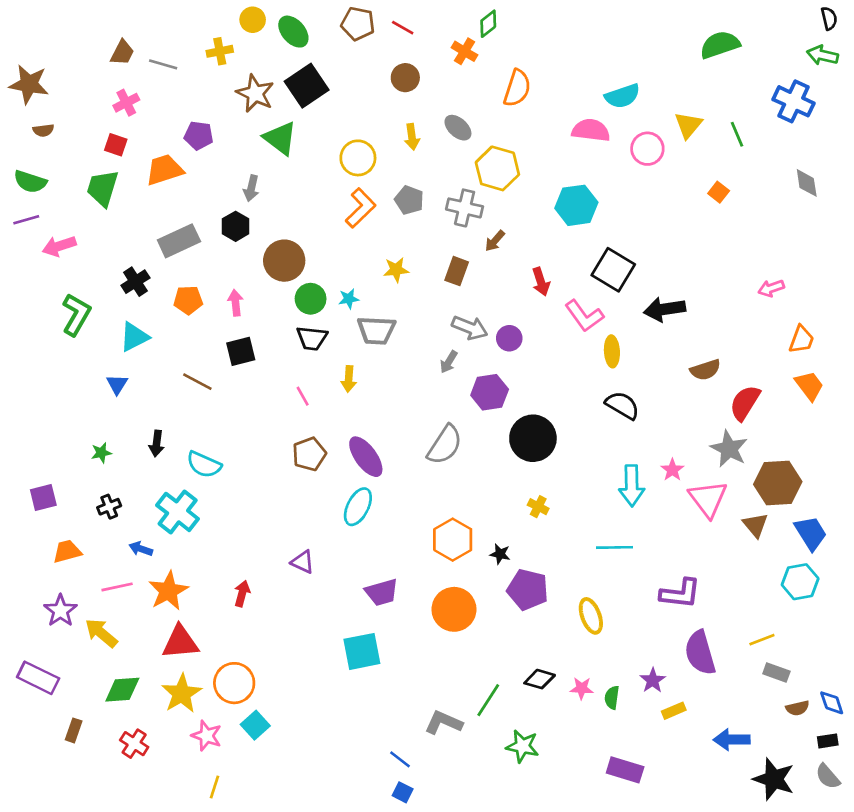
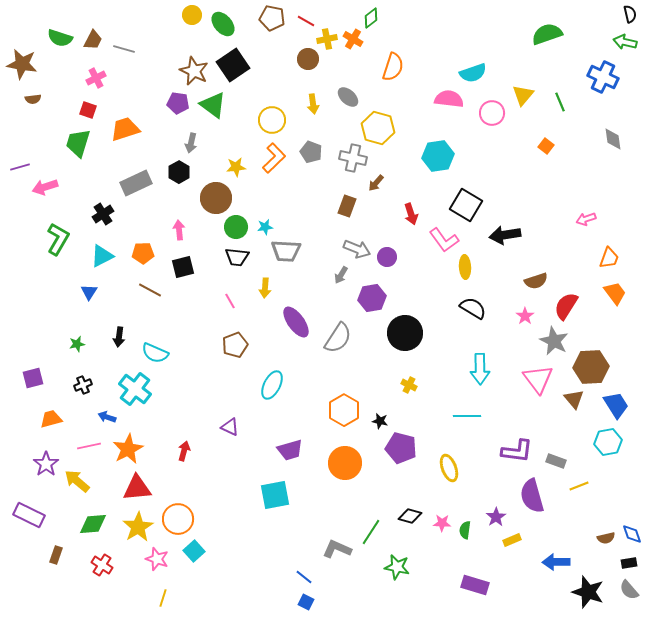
yellow cross: (220, 51) -> (327, 39), moved
purple pentagon: (199, 136) -> (178, 103), moved
green semicircle: (30, 182) -> (60, 38), moved
yellow star: (396, 270) -> (236, 167), moved
orange pentagon: (188, 300) -> (143, 253), moved
purple ellipse: (366, 457) -> (296, 322), moved
pink star: (672, 470) -> (525, 316), moved
gray rectangle: (776, 673) -> (556, 461), moved

